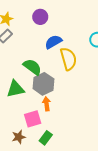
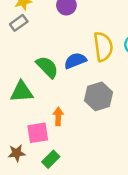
blue semicircle: (53, 42) -> (75, 61), moved
yellow semicircle: (68, 59) -> (103, 47), moved
gray hexagon: (43, 84) -> (99, 96), moved

